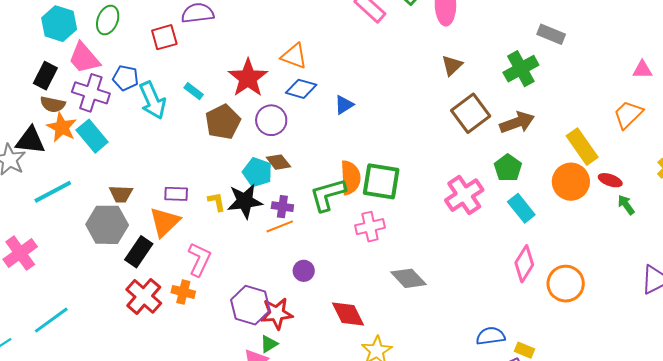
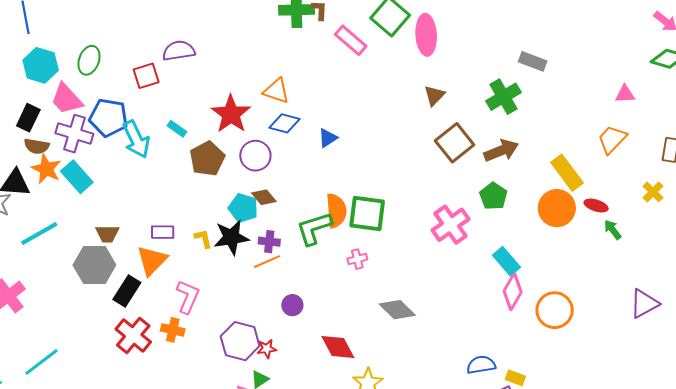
blue pentagon: (125, 78) -> (108, 118), size x1.5
cyan rectangle: (521, 208) -> (506, 261), moved
pink cross: (370, 227) -> (357, 259), size x0.7
red star: (277, 314) -> (267, 349), size x0.6

